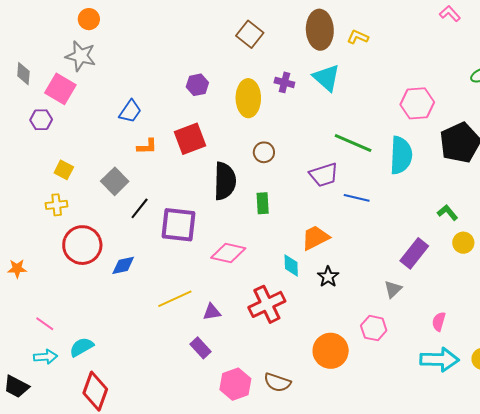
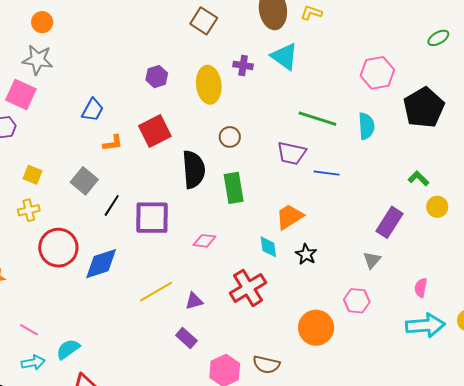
cyan semicircle: (401, 155) -> (366, 126), size x0.7
purple trapezoid: (324, 175) -> (292, 153), turned 36
green rectangle: (263, 203) -> (234, 188), size x1.4
pink diamond: (228, 253) -> (204, 241), size x0.7
blue diamond: (123, 265) -> (101, 264), size x1.5

